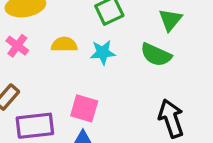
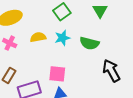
green semicircle: (156, 55) -> (89, 43), moved

